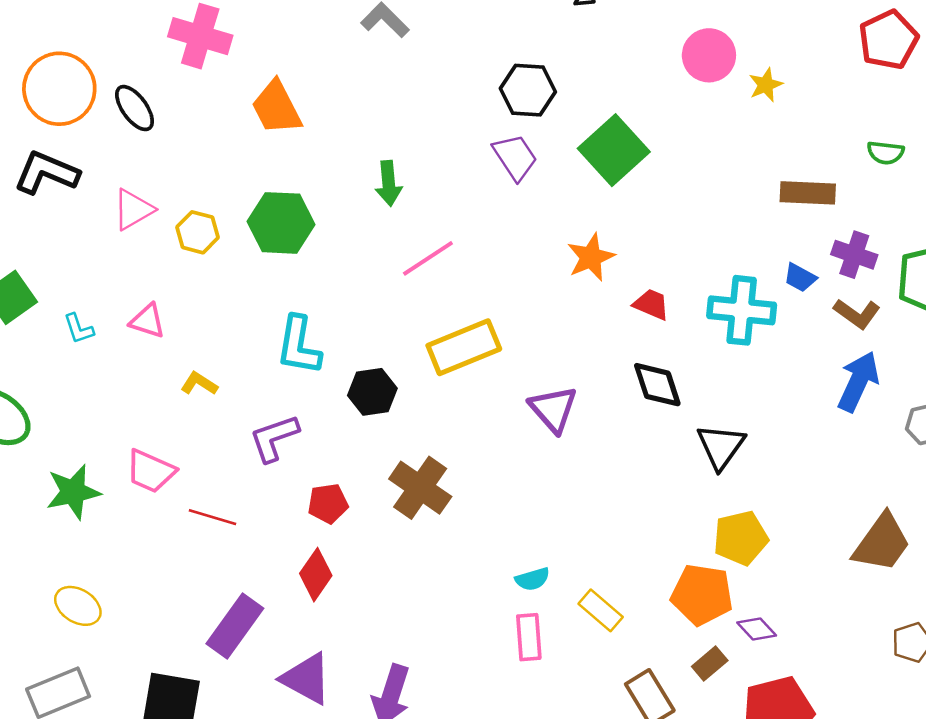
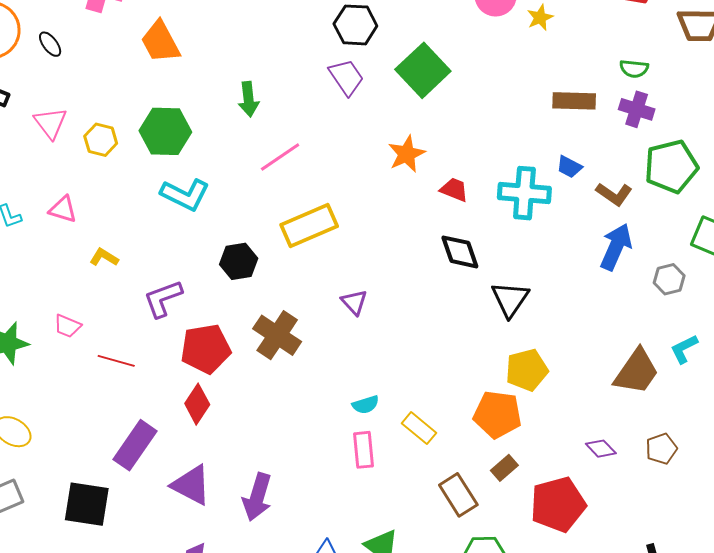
black ellipse: (135, 108) -> (50, 44), size x0.7
pink triangle: (133, 209) -> (51, 123), turned -36
purple cross: (854, 255) -> (637, 109), moved
cyan L-shape: (299, 345) -> (185, 195), moved, turned -72
purple triangle: (553, 409) -> (354, 302), moved, size x0.7
pink trapezoid: (151, 471) -> (67, 326), size x0.7
red pentagon: (328, 504) -> (206, 349), size x1.6
purple diamond: (757, 629) -> (601, 449), moved

